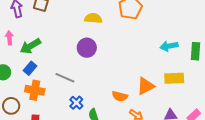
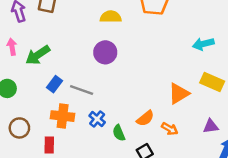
blue rectangle: (30, 68) -> (54, 84), moved
yellow rectangle: (174, 78) -> (212, 82), turned 30
orange cross: (35, 90) -> (63, 116), moved
orange semicircle: (120, 96) -> (145, 118), moved, turned -49

